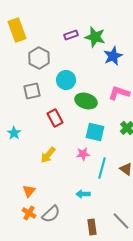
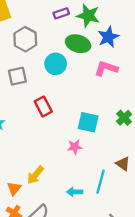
pink L-shape: (119, 93) -> (106, 68), moved
green ellipse: (86, 101) -> (78, 44), moved
yellow arrow: (48, 155) -> (35, 175), moved
cyan line: (102, 168) -> (100, 182), moved

